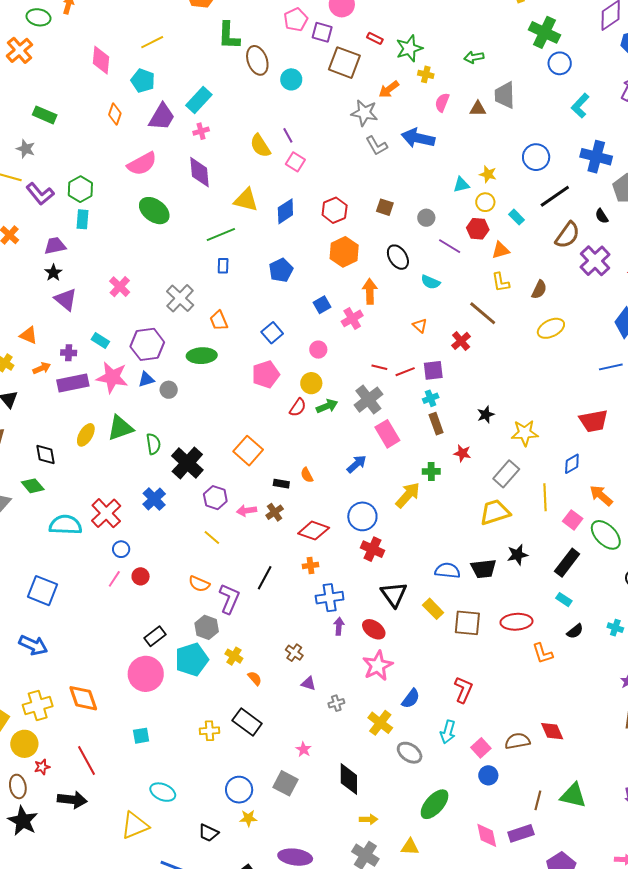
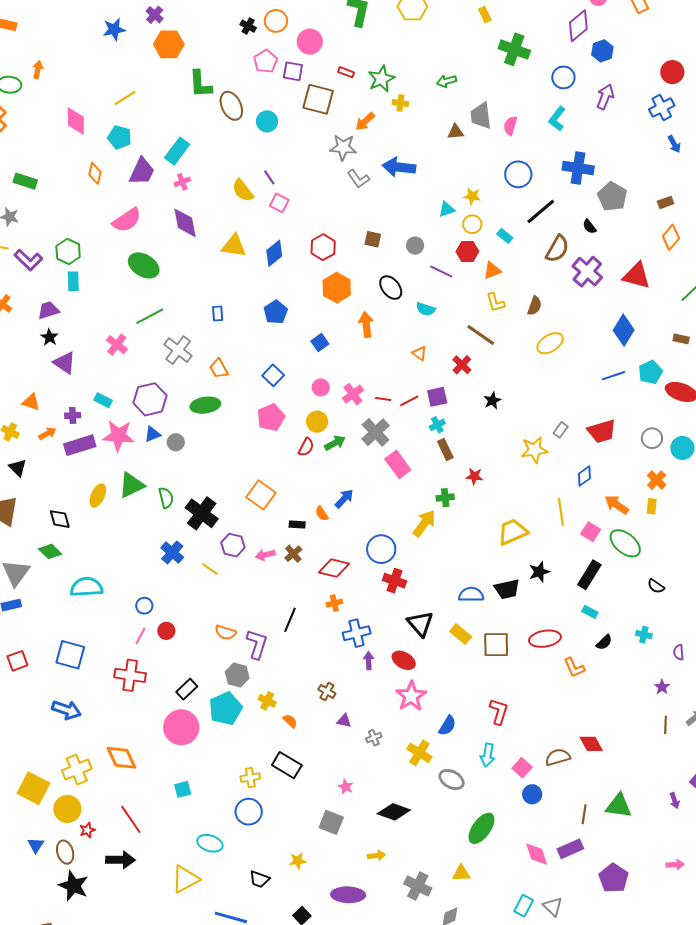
blue circle: (560, 63) -> (563, 77), moved
pink semicircle: (442, 102) -> (510, 126), moved
green line: (221, 235) -> (150, 316), moved
pink cross: (352, 318) -> (353, 394), moved
black star: (486, 415) -> (492, 401), moved
blue arrow: (357, 464) -> (344, 499), moved
gray rectangle: (506, 474) -> (561, 430), moved, size x0.6
red cross: (106, 513) -> (130, 675), moved, turned -32
yellow line: (212, 538) -> (210, 569), moved
black diamond: (349, 779) -> (394, 812), turned -64
blue circle: (239, 790) -> (249, 812), moved
yellow arrow: (369, 819) -> (377, 856), moved

